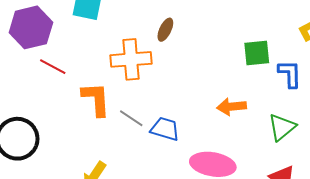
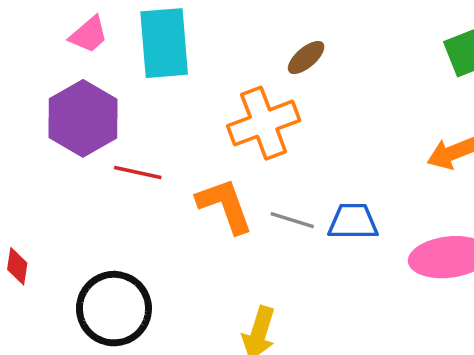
brown ellipse: (165, 30) -> (306, 58), turned 40

